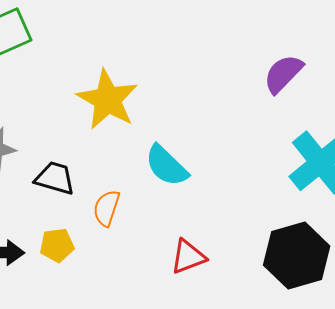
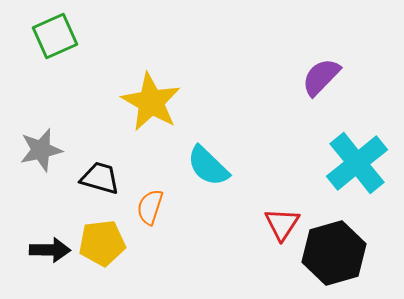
yellow pentagon: (57, 245) -> (102, 243), size x1.4
red triangle: (188, 257) -> (282, 224), moved, turned -36

